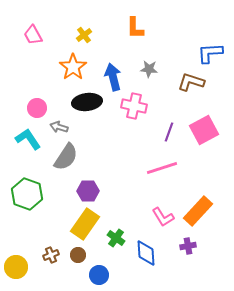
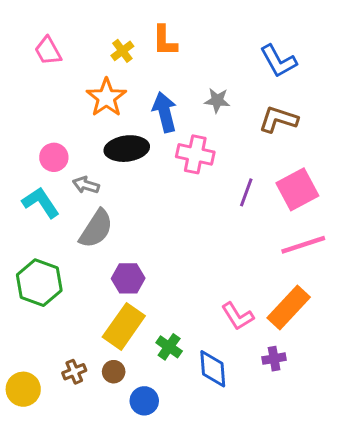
orange L-shape: (135, 28) -> (165, 41), moved
blue L-shape: (210, 53) -> (278, 61), moved, turned -116
pink line: (162, 168) -> (303, 245), moved

